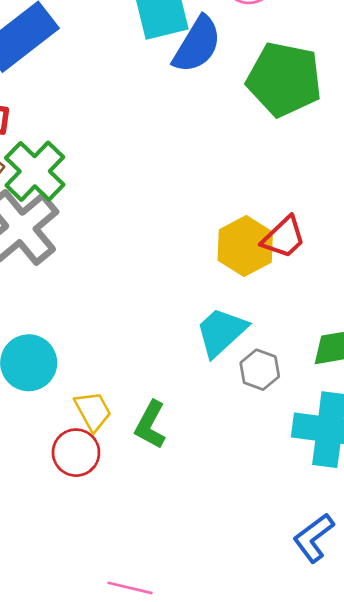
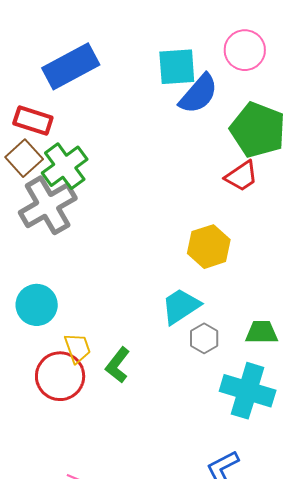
red trapezoid: (284, 237) -> (241, 176), moved
red circle: (76, 453) -> (60, 376), size x1.4

